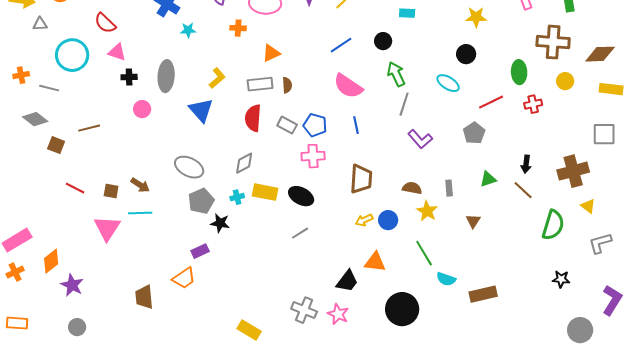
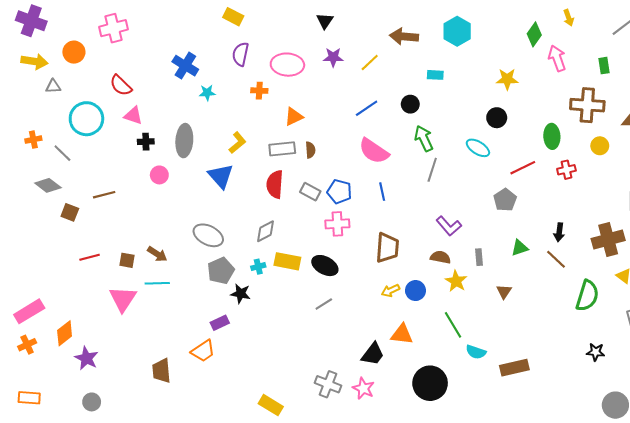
gray line: (49, 88) -> (62, 153), turned 30
purple L-shape: (420, 139) -> (449, 226), moved
red line: (75, 188) -> (90, 257), turned -42

